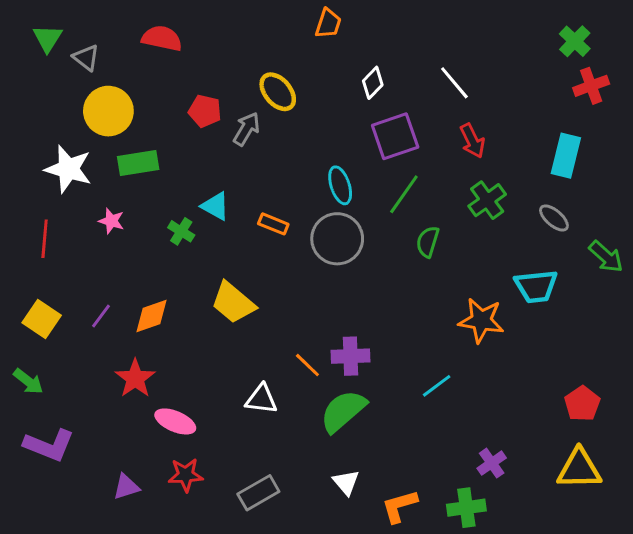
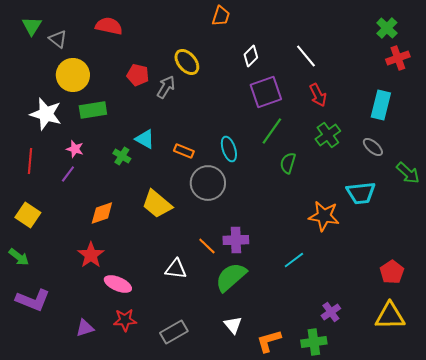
cyan ellipse: (340, 185) -> (229, 149), moved
gray circle: (337, 239) -> (208, 183), moved
purple line: (101, 316) -> (68, 174), moved

